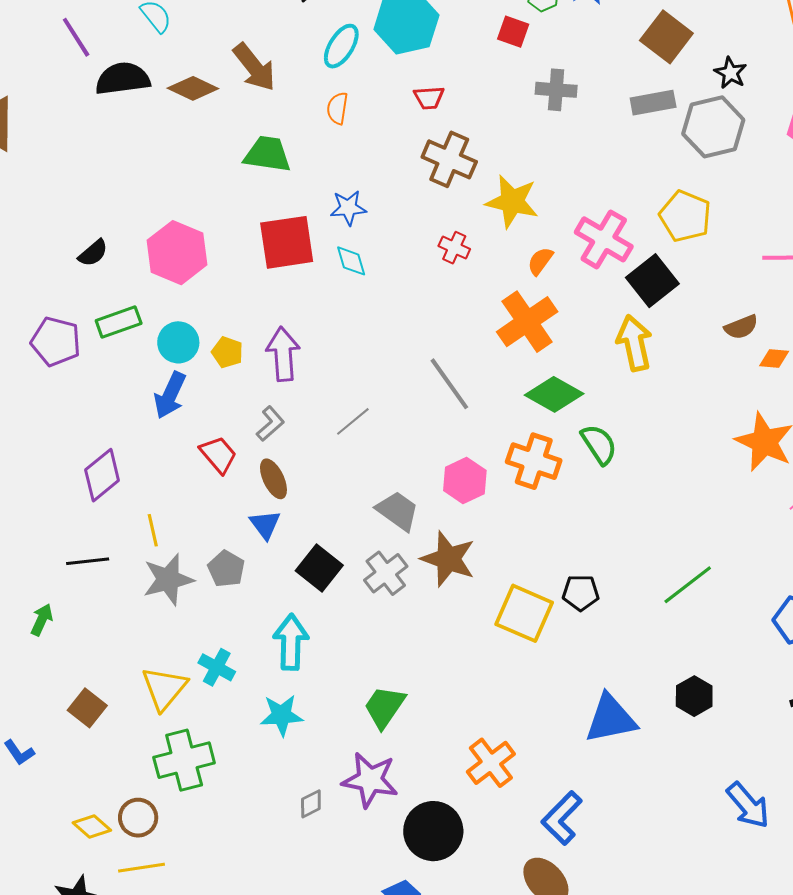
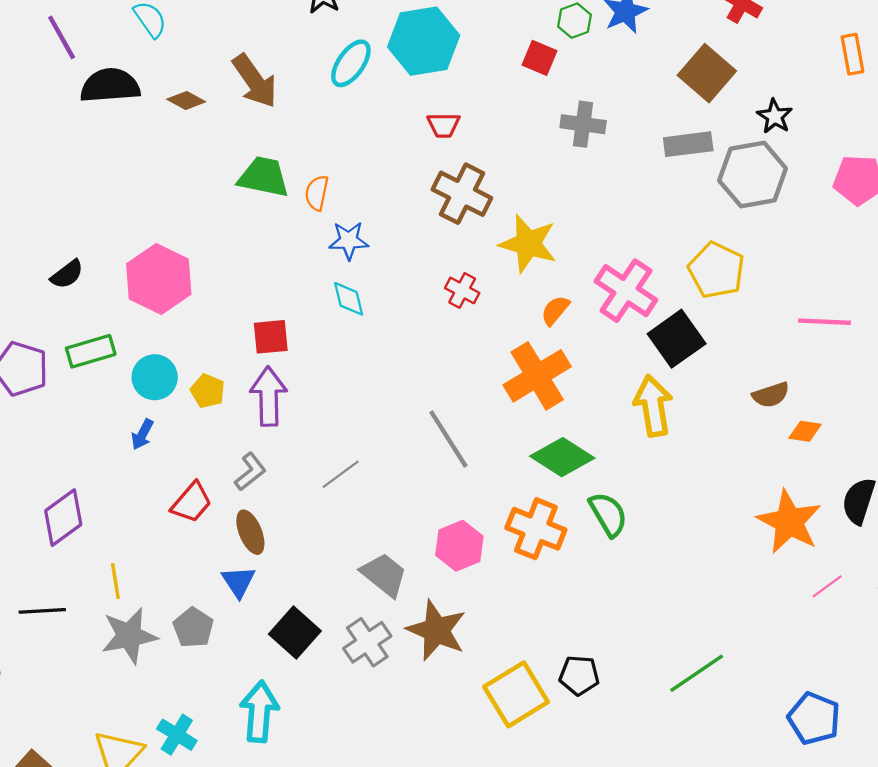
brown diamond: (193, 88) -> (186, 101), size x0.7
orange semicircle: (337, 108) -> (317, 193), moved
red square: (287, 242) -> (271, 337), moved, size x0.6
blue arrow: (170, 395) -> (142, 434), size x0.6
red trapezoid: (218, 455) -> (192, 502), turned 78
yellow square: (524, 613) -> (516, 694), turned 32

